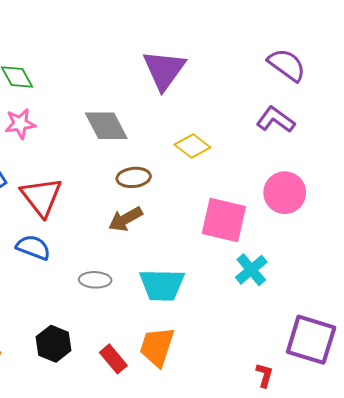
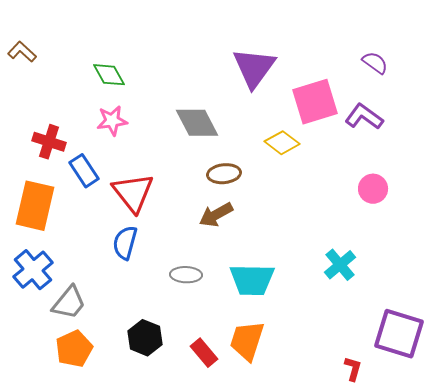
purple semicircle: (287, 65) -> (375, 63), size x0.7
pink circle: (285, 193) -> (373, 189), size x0.7
pink square: (224, 220) -> (315, 102), moved, turned -30
blue semicircle: (33, 247) -> (125, 243), turned -96

